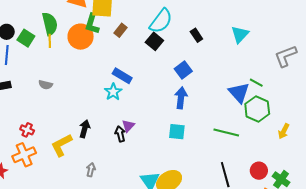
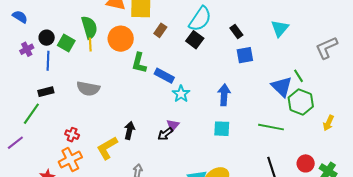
green L-shape: (92, 24) -> (139, 63), moved
blue square: (183, 70) -> (245, 55), moved, turned 30
green line: (256, 83) -> (299, 76), turned 32
gray semicircle: (46, 85) -> (88, 89), size x1.6
cyan star: (113, 92) -> (181, 94), moved
black arrow: (120, 134) -> (165, 134), turned -112

